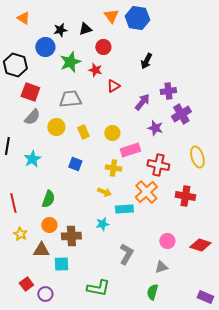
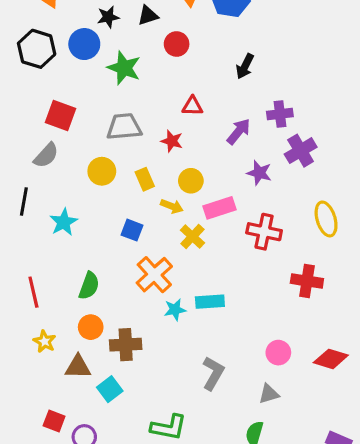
green star: (70, 62) -> (124, 68), turned -30
black hexagon: (15, 65) -> (37, 49), moved
red star: (95, 70) -> (172, 141), moved
red triangle: (113, 86) -> (192, 106), turned 32
gray semicircle: (32, 117) -> (46, 155), moved
yellow cross: (113, 168) -> (192, 236), turned 35
yellow arrow: (104, 192) -> (172, 206), moved
orange cross: (146, 192) -> (154, 275), moved
cyan star: (102, 224) -> (175, 310), moved
cyan square: (61, 264) -> (110, 389), turned -35
red square: (26, 284) -> (54, 421), turned -32

